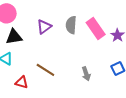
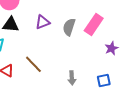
pink rectangle: (96, 29) -> (94, 24), moved, turned 55

